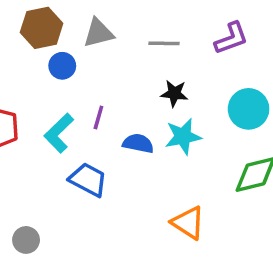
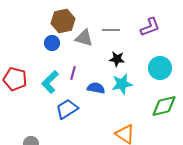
brown hexagon: (42, 28) -> (63, 21), moved
gray triangle: (98, 33) -> (84, 38), moved, turned 30
blue trapezoid: (88, 180) -> (67, 109), turned -60

